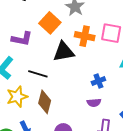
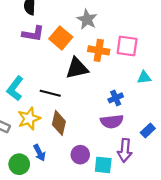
purple L-shape: (22, 39) -> (33, 34), moved
purple semicircle: (94, 103) -> (112, 121), size x1.5

